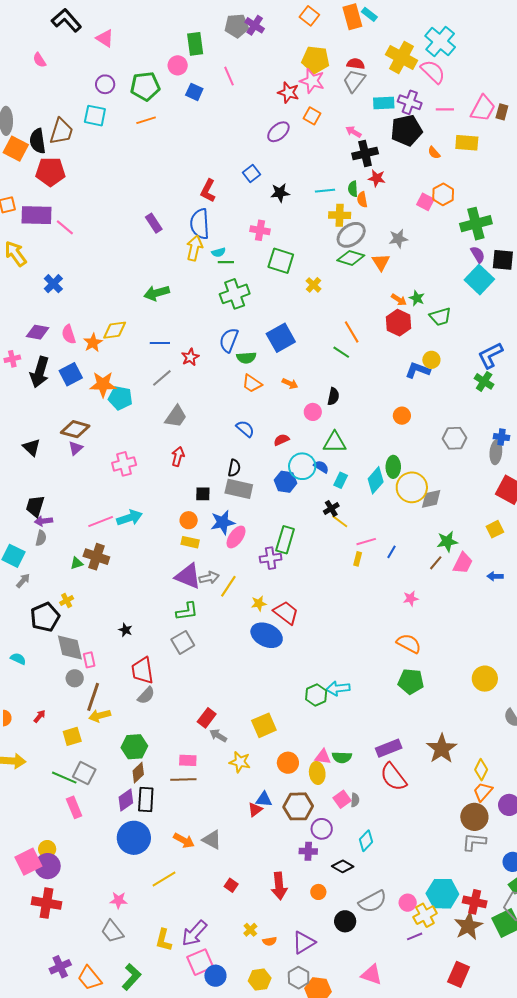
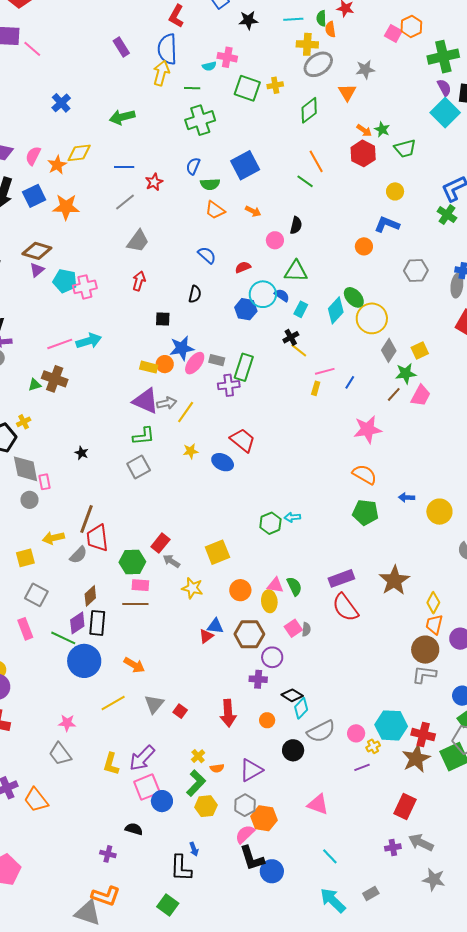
cyan semicircle: (219, 252) -> (209, 66), moved
green diamond: (351, 258) -> (309, 110), moved, turned -56
blue cross: (53, 284) -> (61, 103), moved
yellow cross: (313, 285) -> (275, 85), moved, turned 35
pink semicircle: (69, 334) -> (33, 156), turned 42
blue semicircle: (229, 340) -> (193, 166), size x0.7
blue L-shape: (418, 370) -> (387, 224), moved
cyan pentagon: (120, 398) -> (65, 281), moved
green ellipse: (393, 467) -> (354, 297), turned -45
gray rectangle: (239, 489) -> (217, 360), moved, size x0.6
gray diamond: (431, 499) -> (389, 350), moved, turned -45
orange circle: (189, 520) -> (165, 364), moved
yellow square: (495, 529) -> (420, 351), moved
blue arrow: (495, 576) -> (406, 497), moved
pink star: (411, 598) -> (368, 429), size x1.8
yellow star: (259, 603) -> (191, 451), moved
blue ellipse: (267, 635) -> (223, 462), size x0.7
red trapezoid: (142, 670) -> (97, 538), moved
cyan arrow: (338, 688) -> (292, 517), size x0.7
gray semicircle: (146, 695) -> (78, 555), moved
brown line: (93, 697) -> (86, 519), moved
green hexagon: (134, 747) -> (132, 562), moved
green semicircle: (342, 757) -> (294, 586), turned -120
green line: (64, 778) -> (63, 638), moved
orange trapezoid: (483, 792) -> (434, 625), turned -30
gray triangle: (212, 840) -> (154, 704), moved, turned 40
cyan diamond: (366, 841) -> (301, 708), moved
yellow cross: (425, 915) -> (373, 746), size x0.6
green L-shape: (131, 977) -> (196, 783), moved

